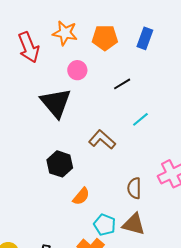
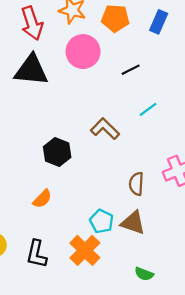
pink circle: (77, 70) -> (83, 52), size x1.6
black triangle: (56, 103) -> (31, 70), moved, turned -48
orange semicircle: (81, 196) -> (42, 199), moved

